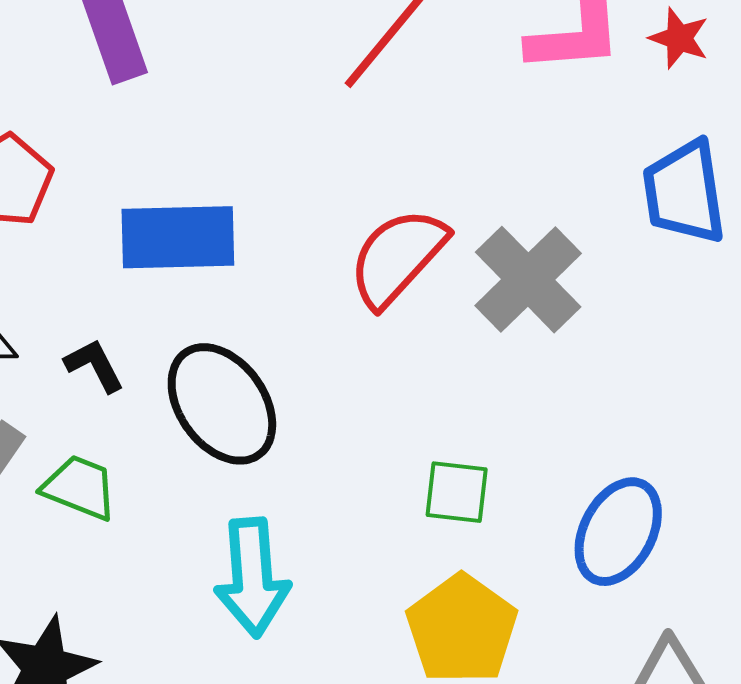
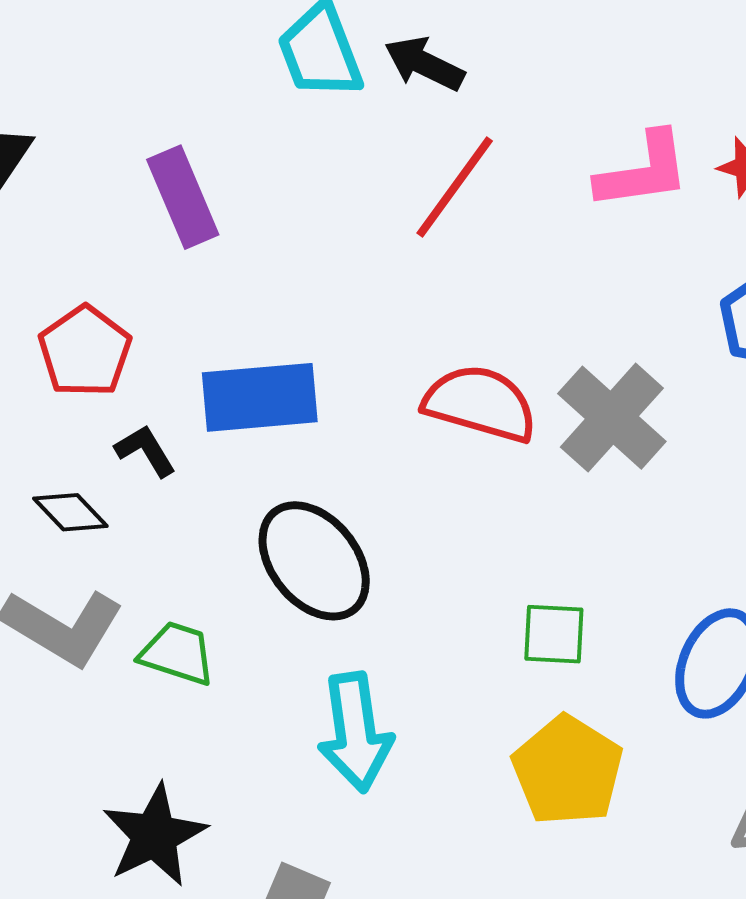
red semicircle: (398, 257) -> (480, 403), turned 67
black L-shape: (94, 365) -> (145, 451), moved

